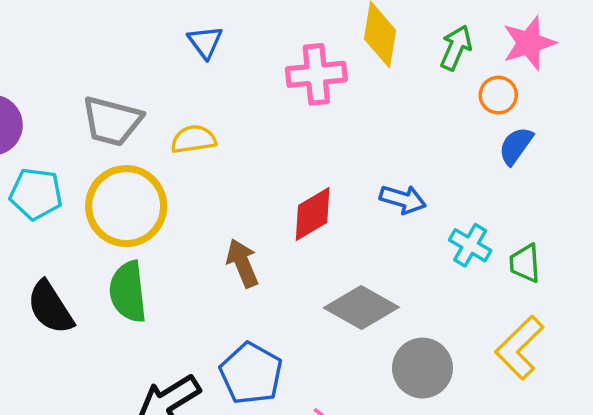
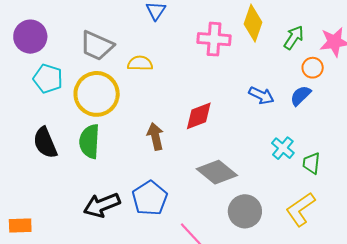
blue semicircle: (516, 146) -> (301, 96), moved
blue arrow: (403, 199) -> (261, 95), moved

